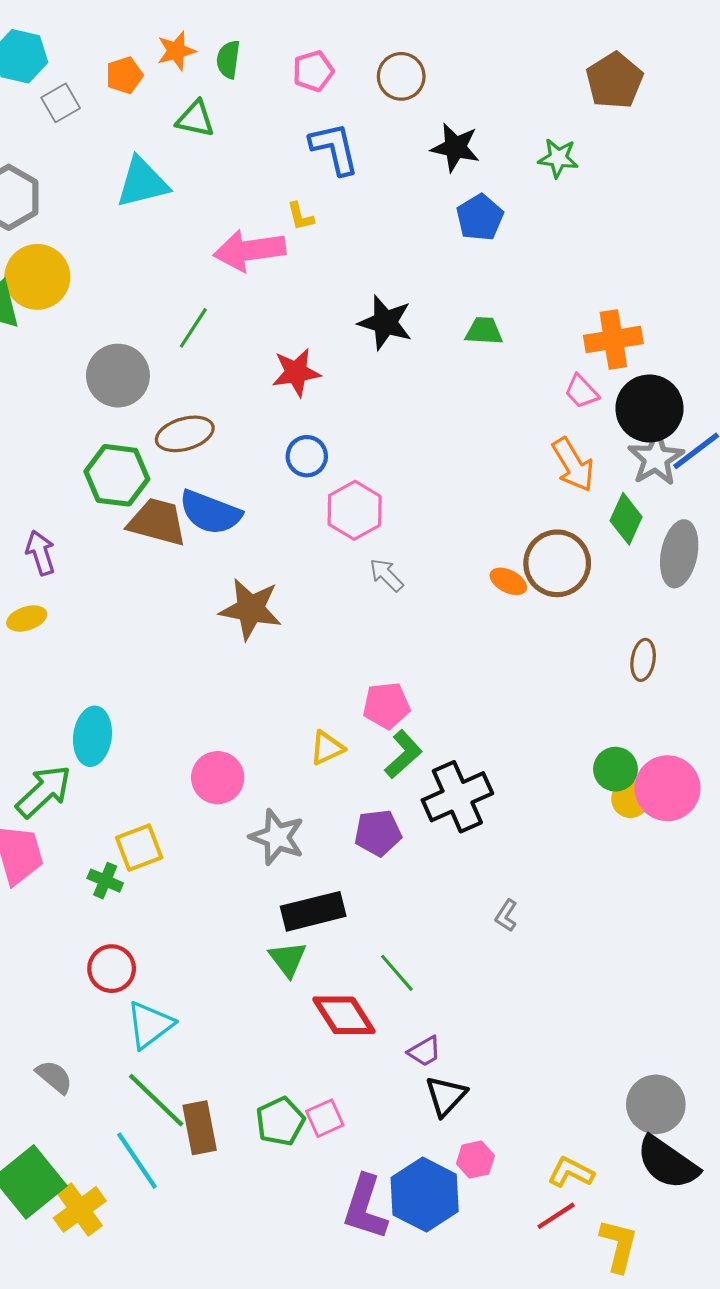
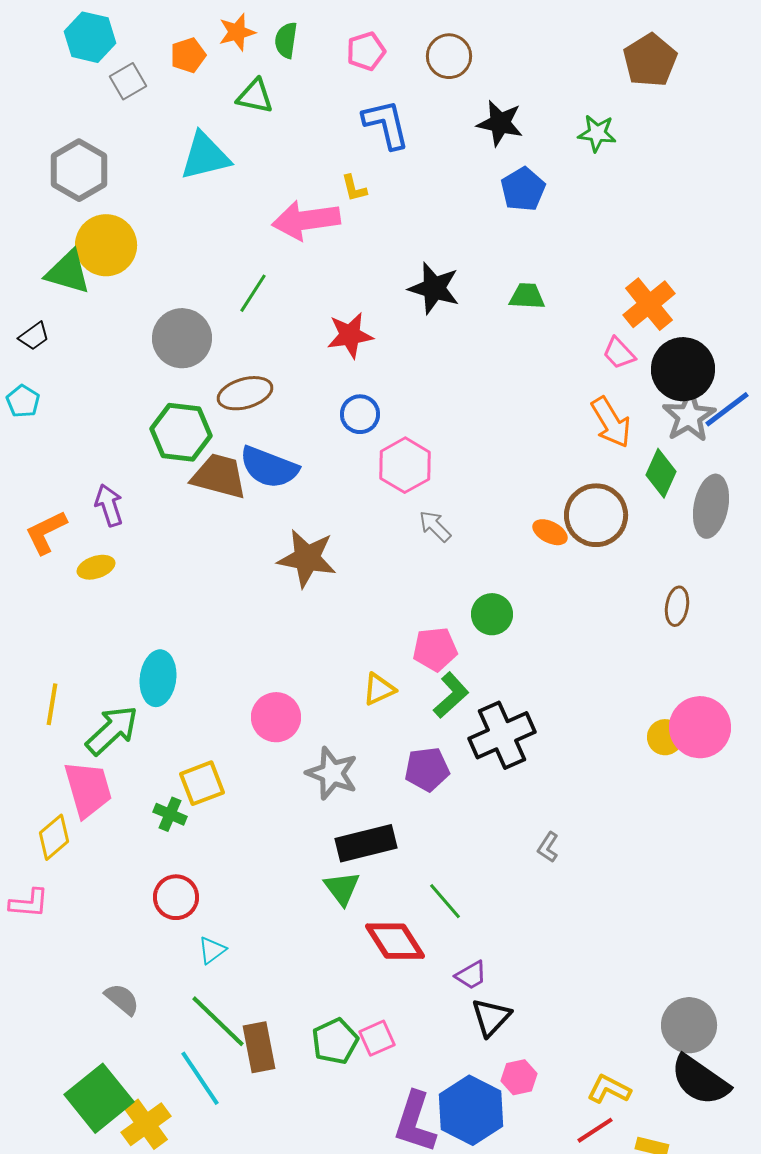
orange cross: (613, 339) -> (649, 304), turned -30
green circle: (616, 769) -> (492, 614), moved
cyan triangle: (150, 1025) -> (212, 950), size x0.6

